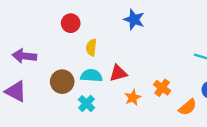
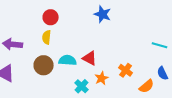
yellow semicircle: (91, 48) -> (47, 37), moved
red triangle: (118, 73) -> (90, 58), turned 42
cyan cross: (87, 104) -> (82, 86), moved

